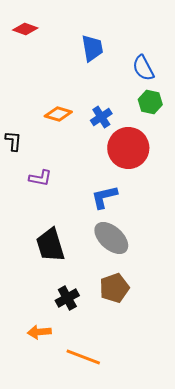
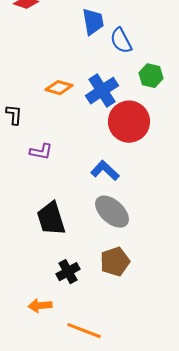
blue semicircle: (143, 68) -> (121, 41), moved
blue cross: (101, 117) -> (102, 91), size x1.5
blue L-shape: (104, 197) -> (105, 171), turned 56

